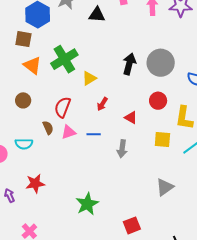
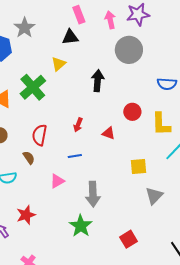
black triangle: (97, 15) -> (70, 37), moved
gray circle: (161, 63) -> (129, 50), moved
yellow triangle: (89, 78) -> (59, 64), moved
pink triangle: (69, 132) -> (57, 181), moved
yellow square: (162, 139) -> (138, 167), moved
gray arrow: (122, 149) -> (93, 194), moved, size x1.4

